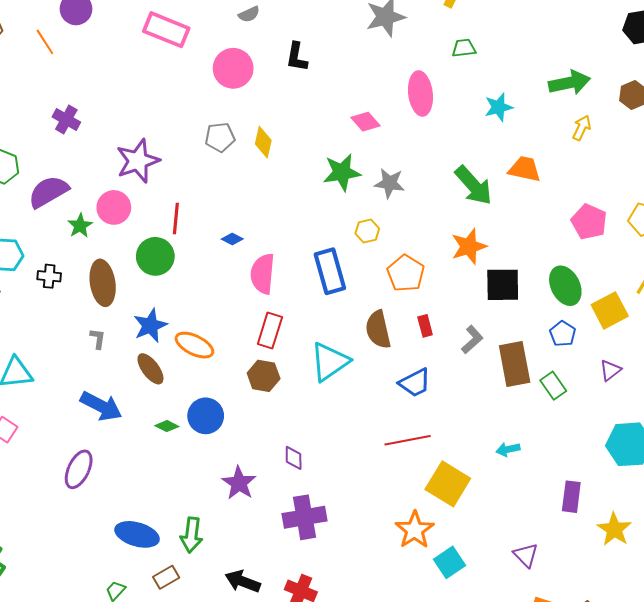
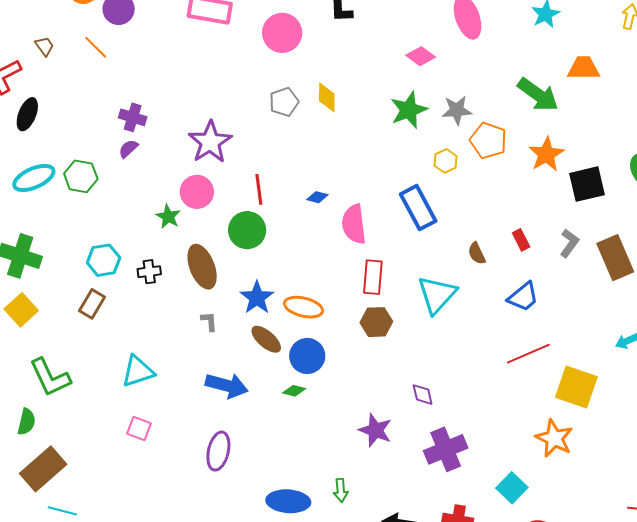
purple semicircle: (48, 192) -> (128, 149), moved, size x0.5
orange pentagon: (406, 273) -> (488, 141), moved
brown semicircle: (378, 330) -> (477, 253), size x0.6
blue circle: (206, 416) -> (307, 356), moved
green arrow: (191, 535) -> (341, 490), size x0.7
cyan square: (450, 562) -> (512, 488), moved

